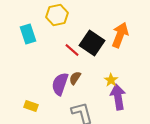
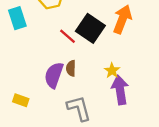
brown semicircle: (75, 78) -> (71, 68), turned -32

